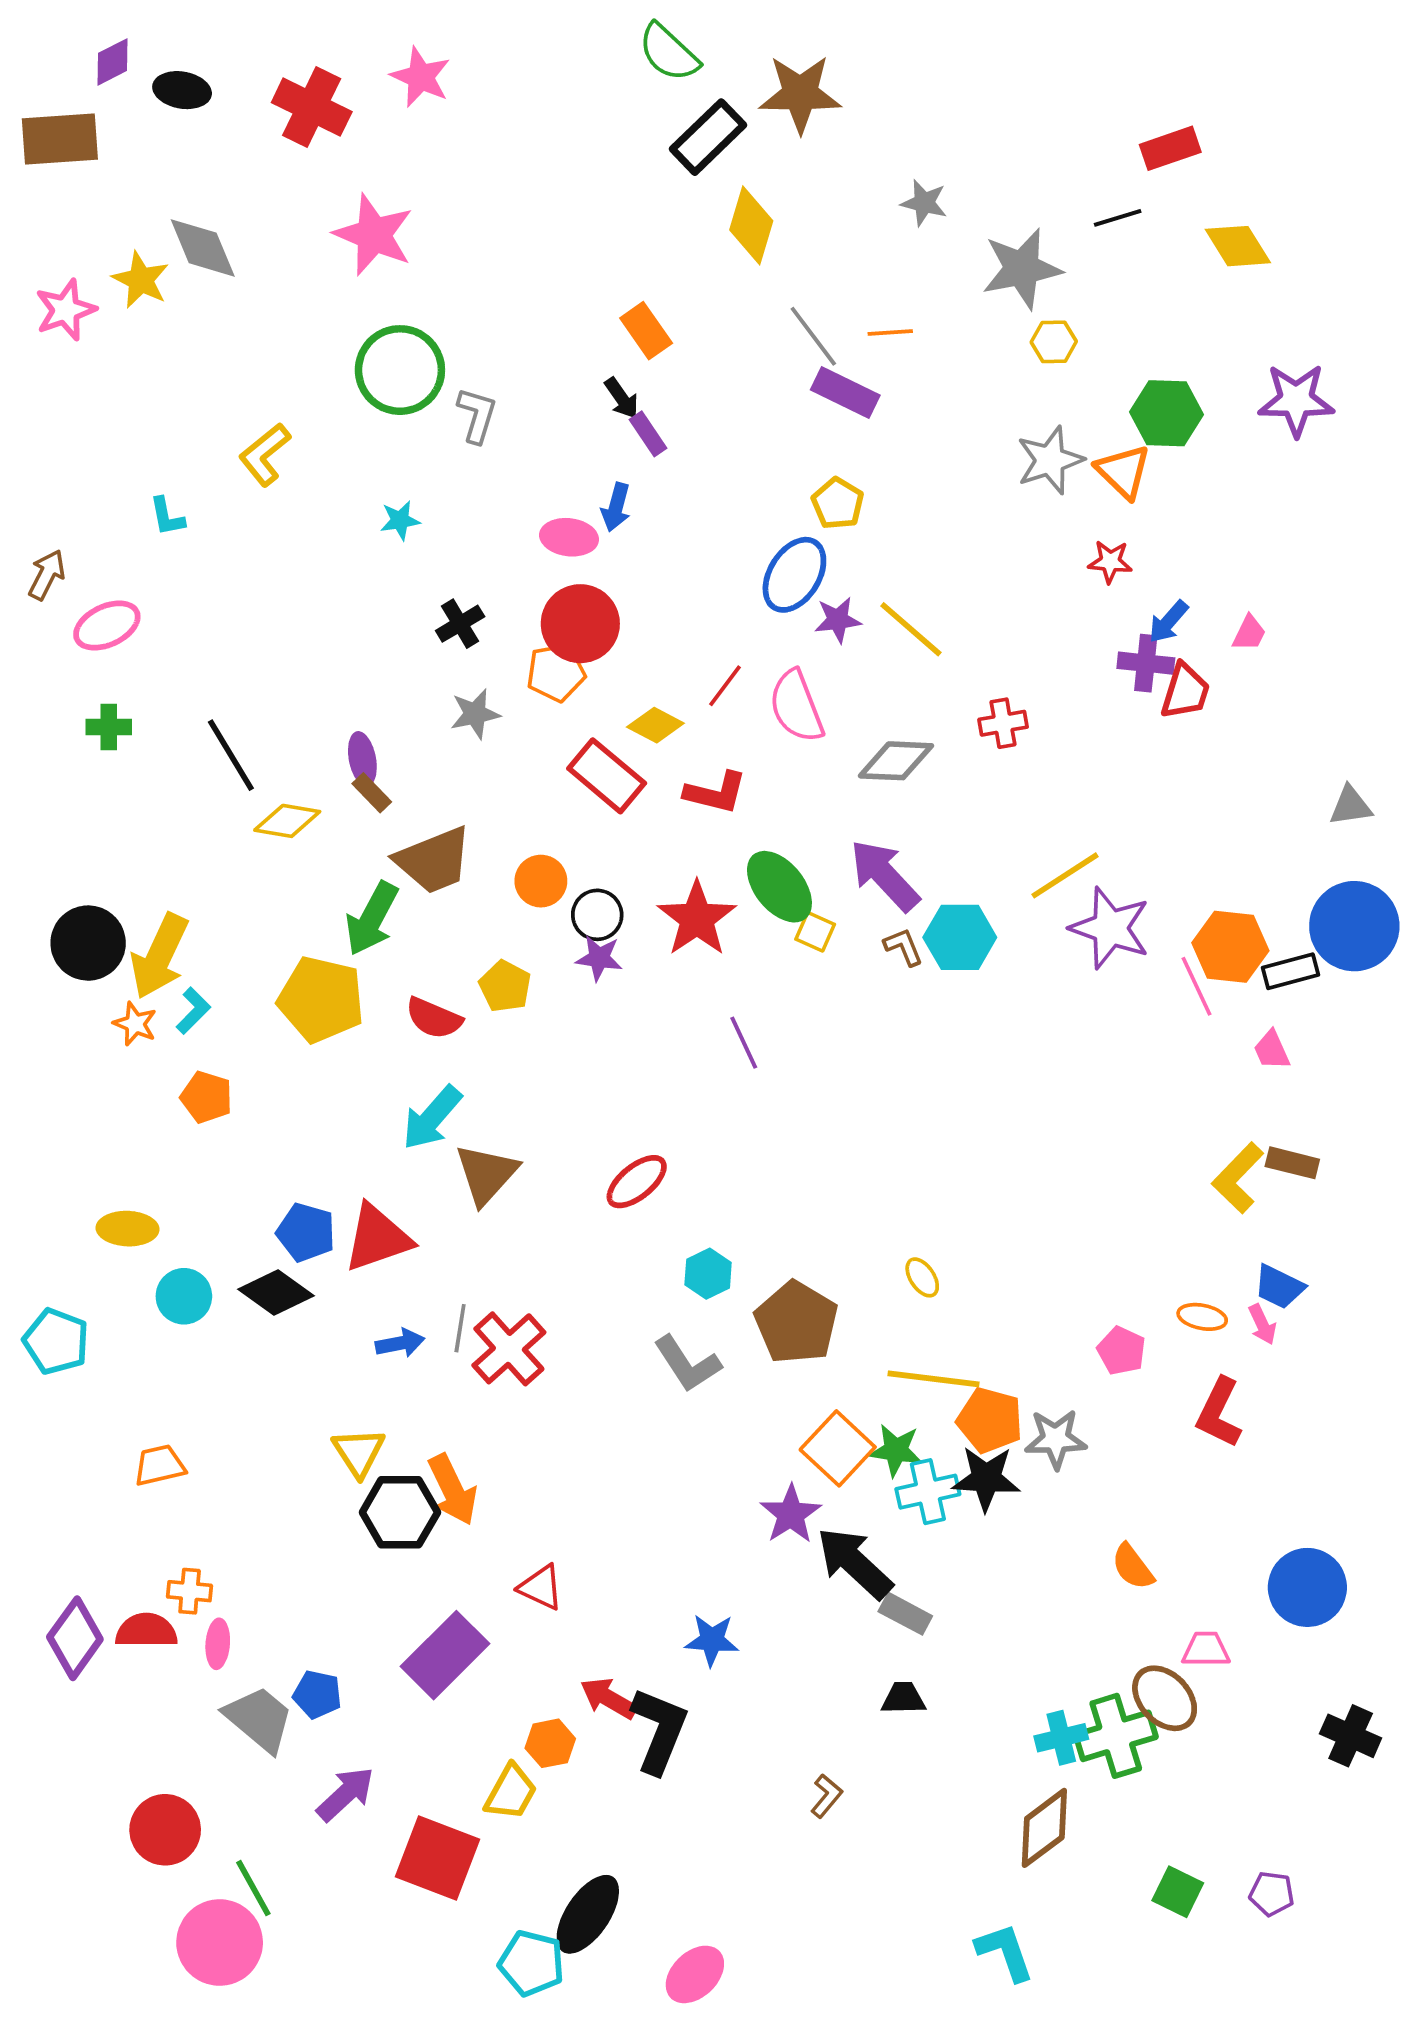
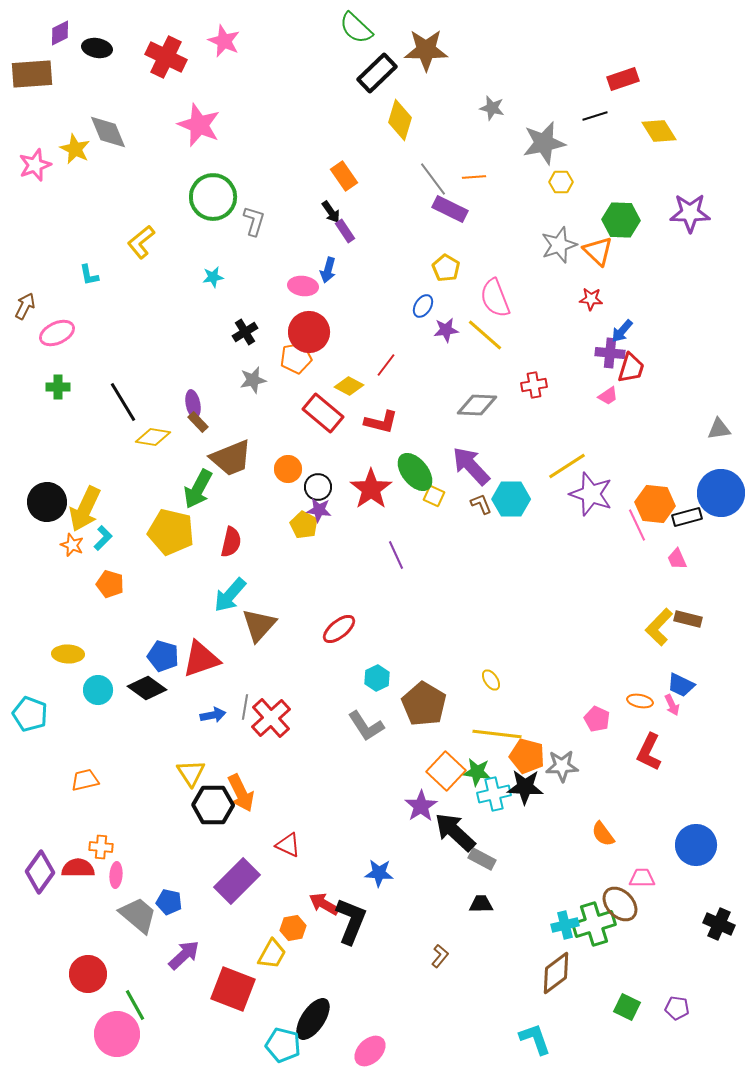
blue ellipse: (794, 575) -> (423, 306), size x0.6
pink trapezoid: (1249, 633) -> (608, 396), moved, turned 30
pink semicircle: (796, 706) -> (495, 298), moved
yellow pentagon: (505, 986) -> (304, 525), moved
red semicircle: (434, 1018) -> (231, 542), turned -100

